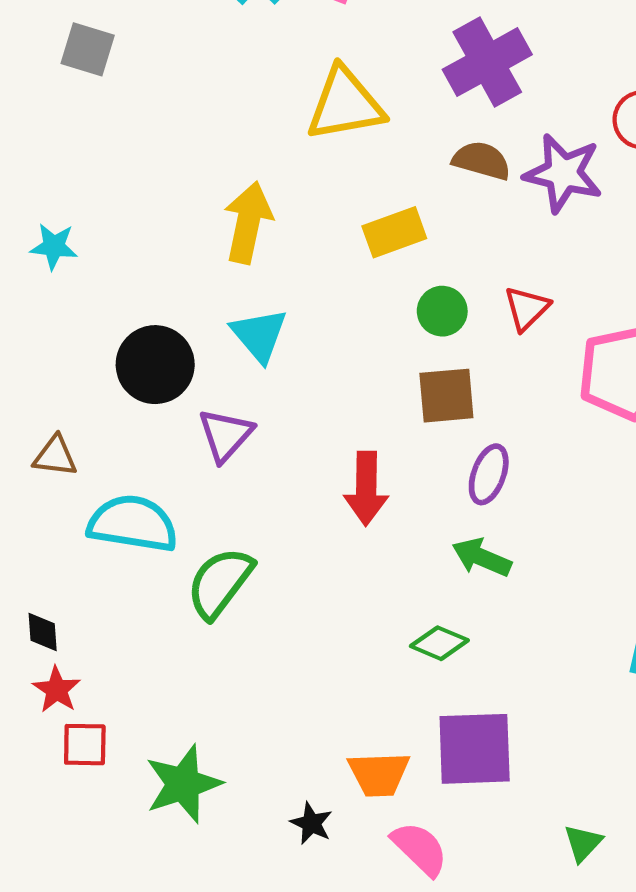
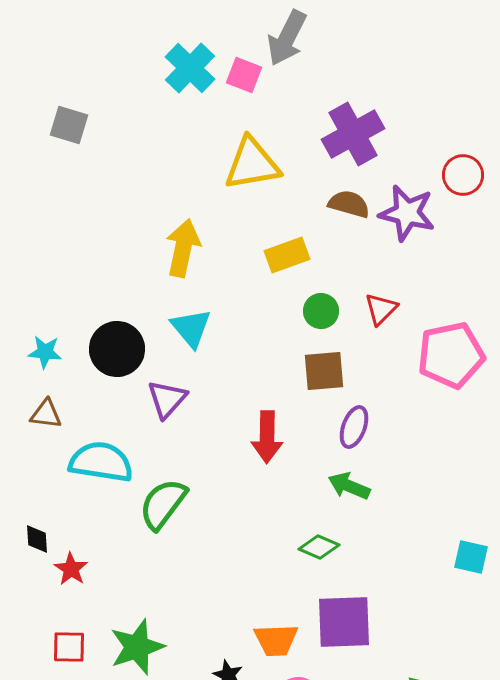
cyan star: (54, 246) -> (45, 352), moved
red star: (57, 690) -> (71, 569), moved
red square: (85, 745) -> (69, 647), moved

